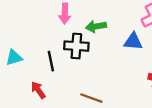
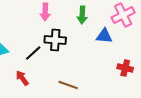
green arrow: (96, 26) -> (82, 15), moved, turned -78
black line: (51, 61) -> (33, 53), turned 60

